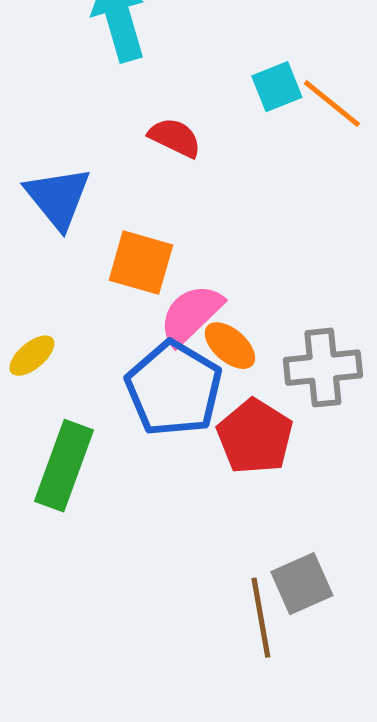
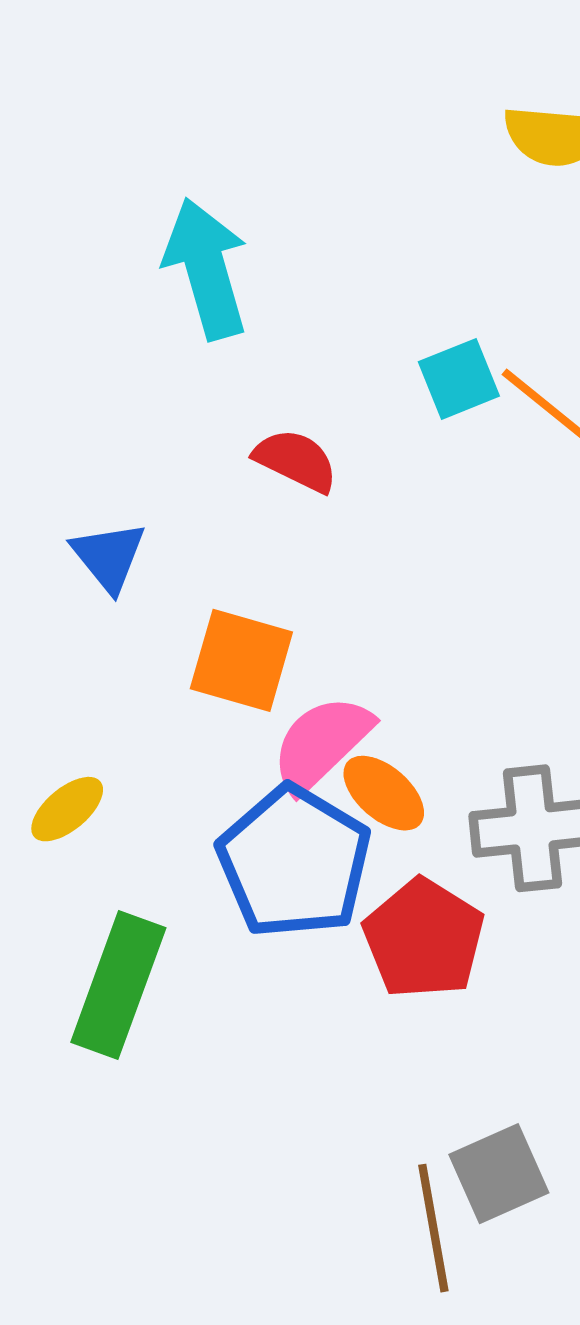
blue triangle: (58, 198) -> (109, 556), size x0.7

